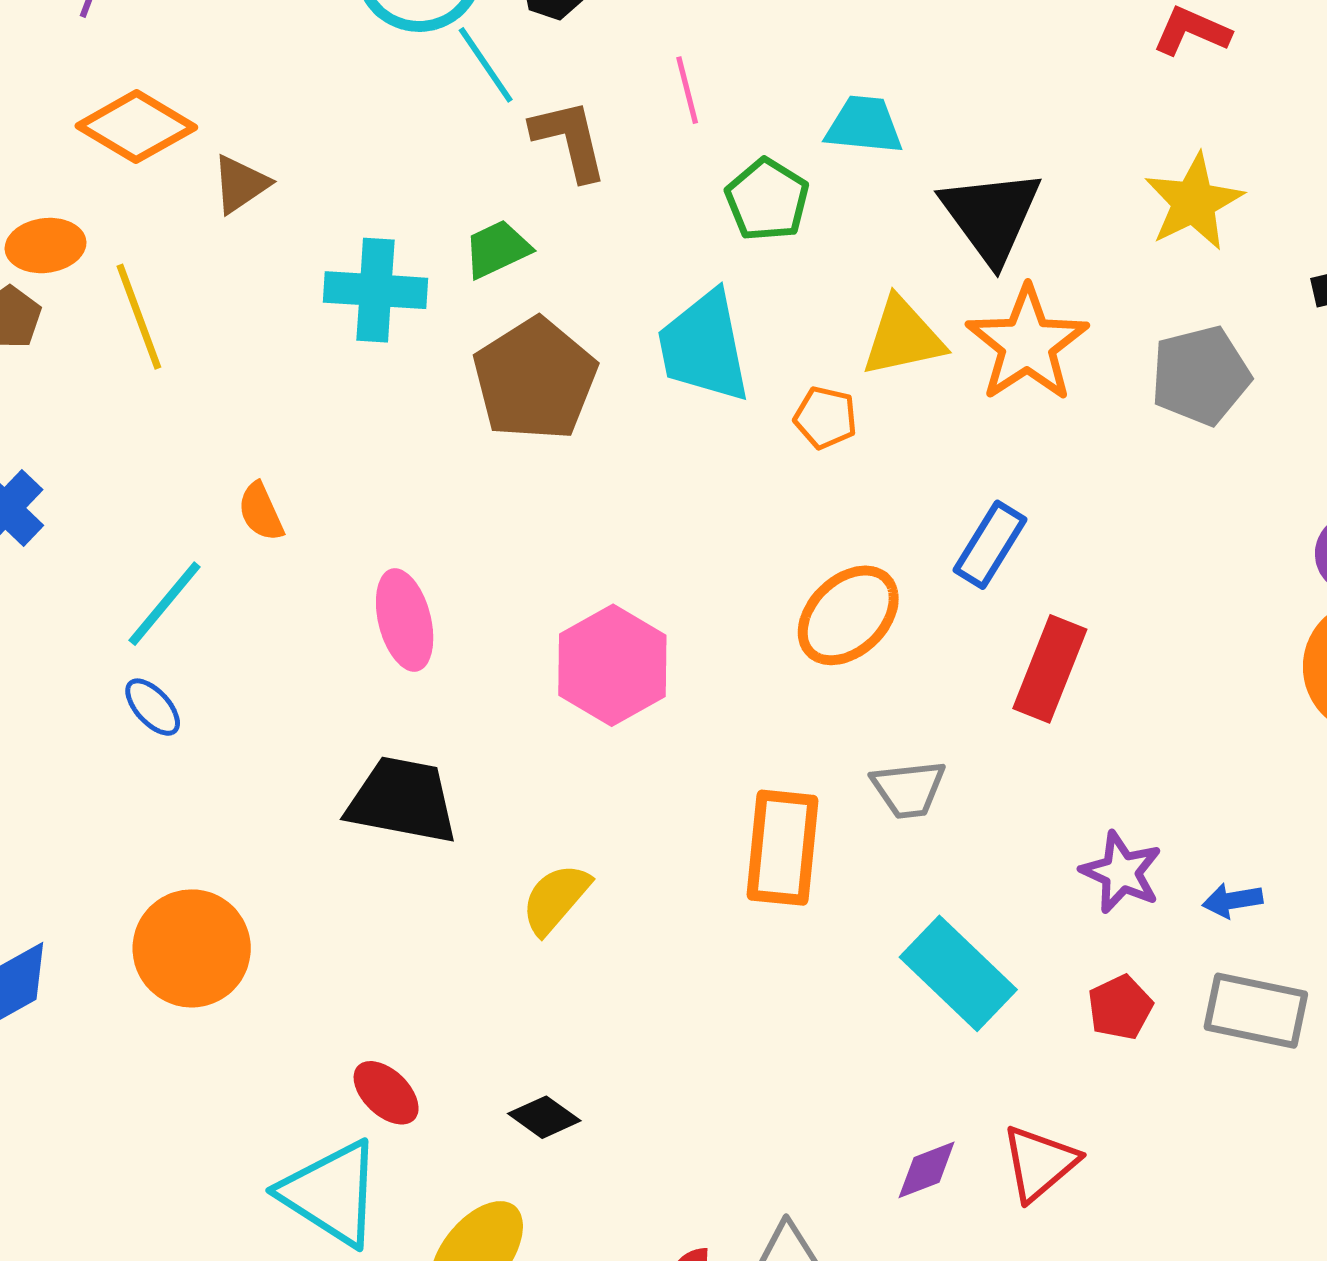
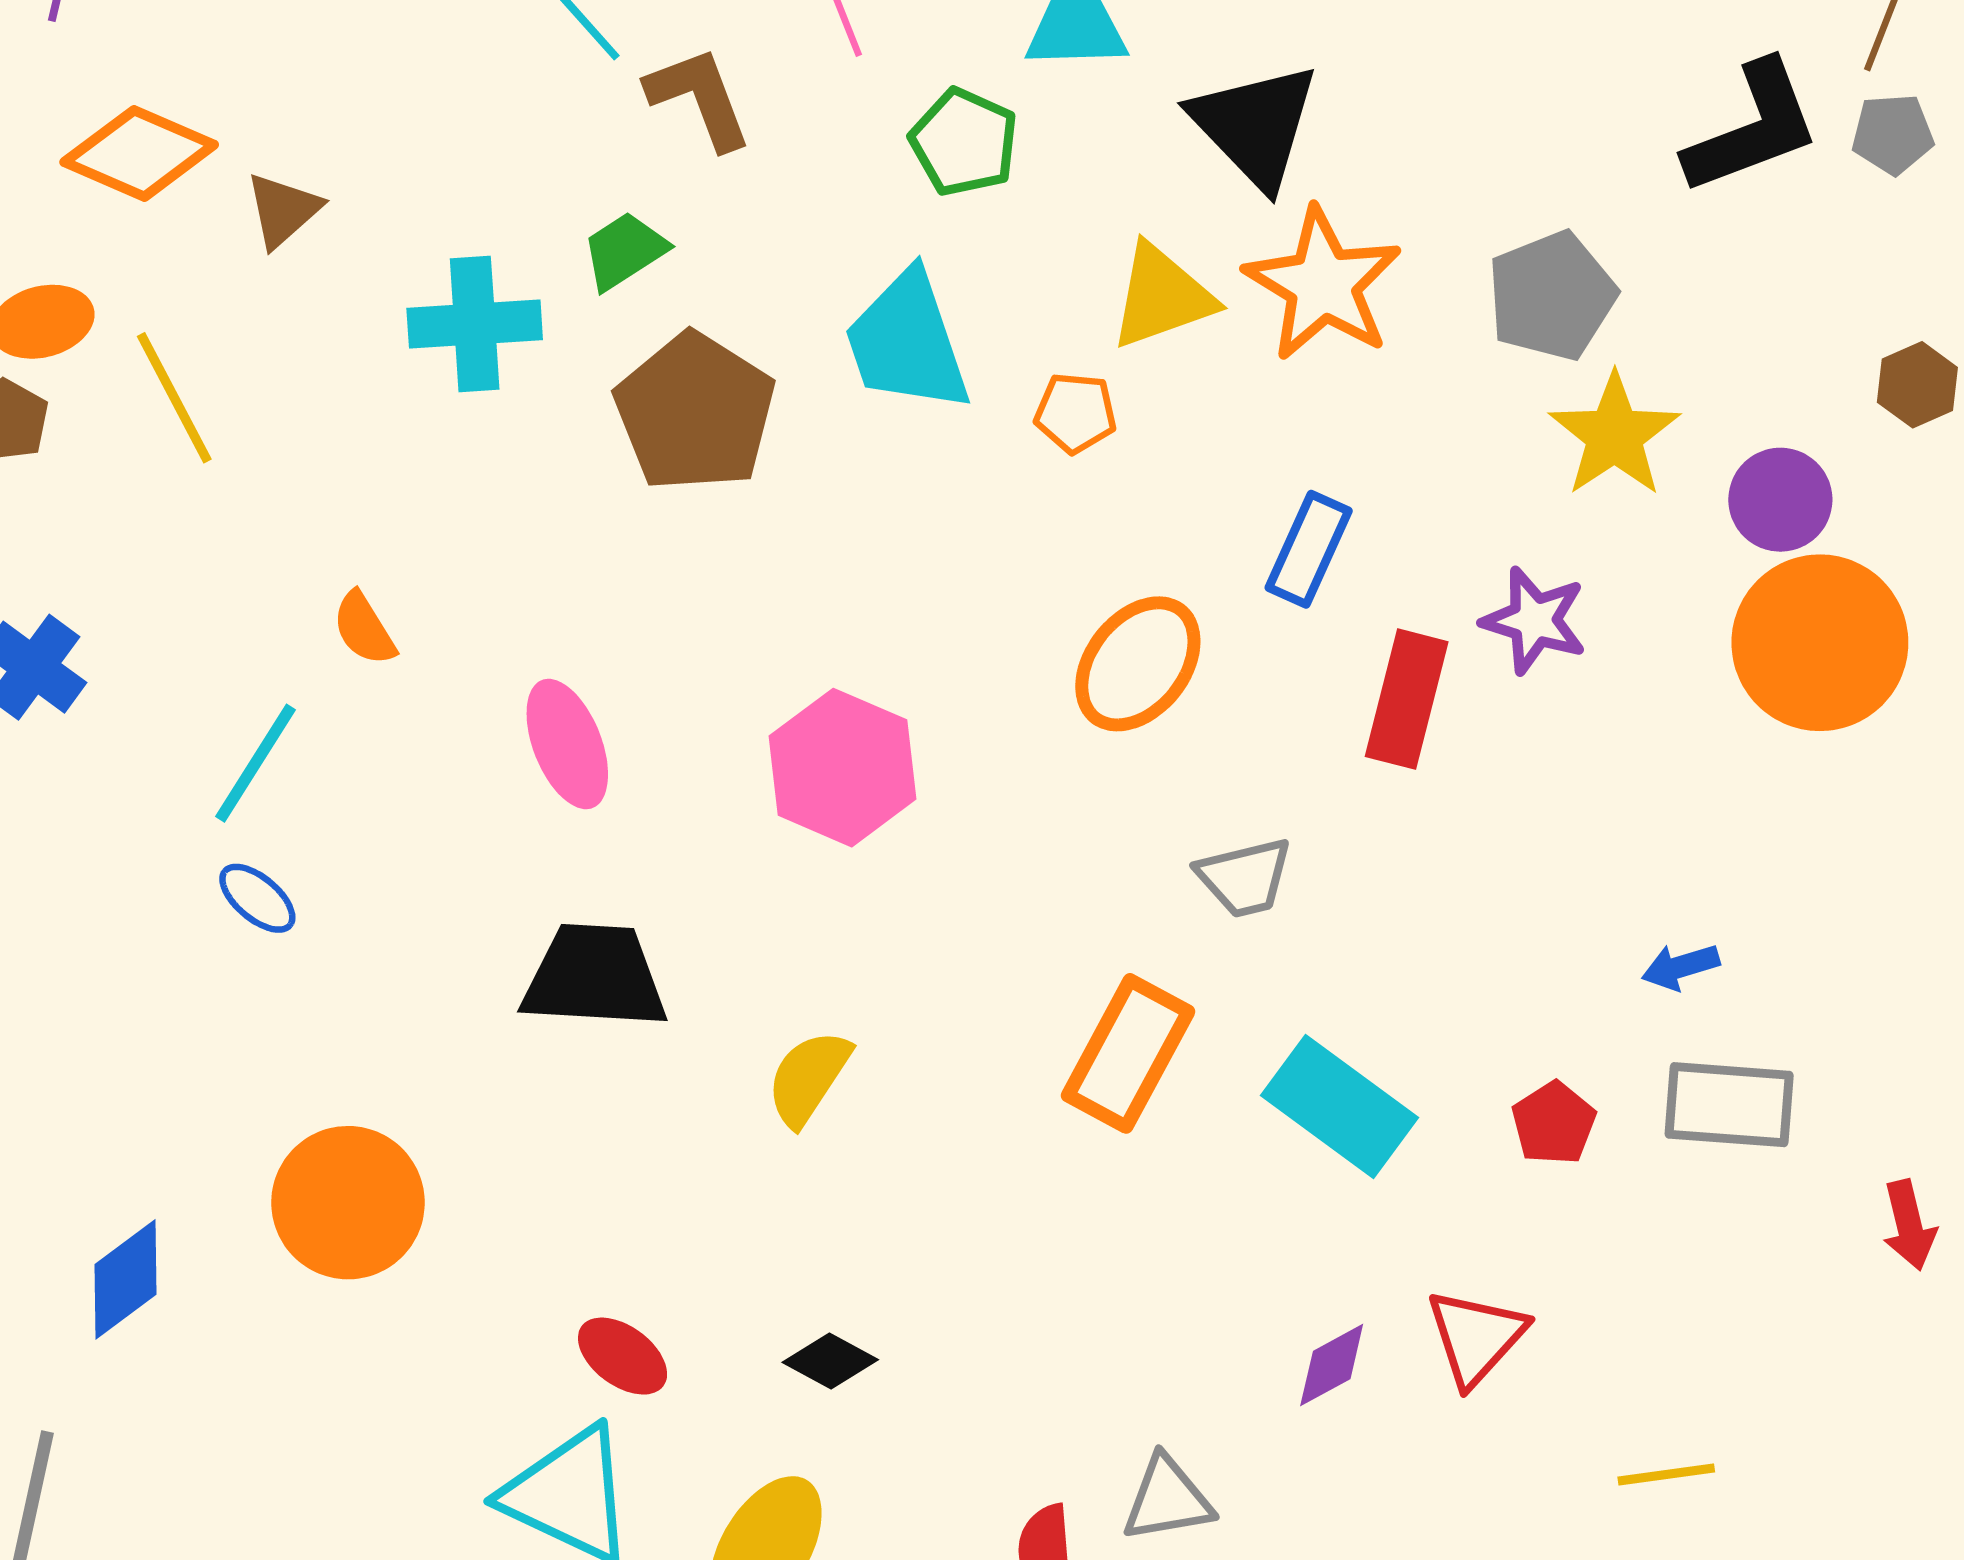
yellow star: (1194, 202) -> (1614, 435), moved
orange rectangle: (782, 848) -> (1128, 1053), moved, turned 30
purple star: (1121, 872) -> (1534, 620), moved

